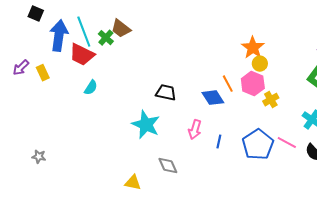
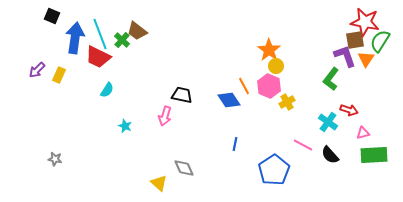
yellow rectangle: (43, 73) -> (59, 75), turned 49
cyan star: (146, 125) -> (125, 126), moved, size x0.5
pink arrow: (195, 130) -> (165, 116), moved
blue pentagon: (258, 145) -> (274, 170), moved
yellow triangle: (133, 183) -> (159, 183), moved, turned 30

